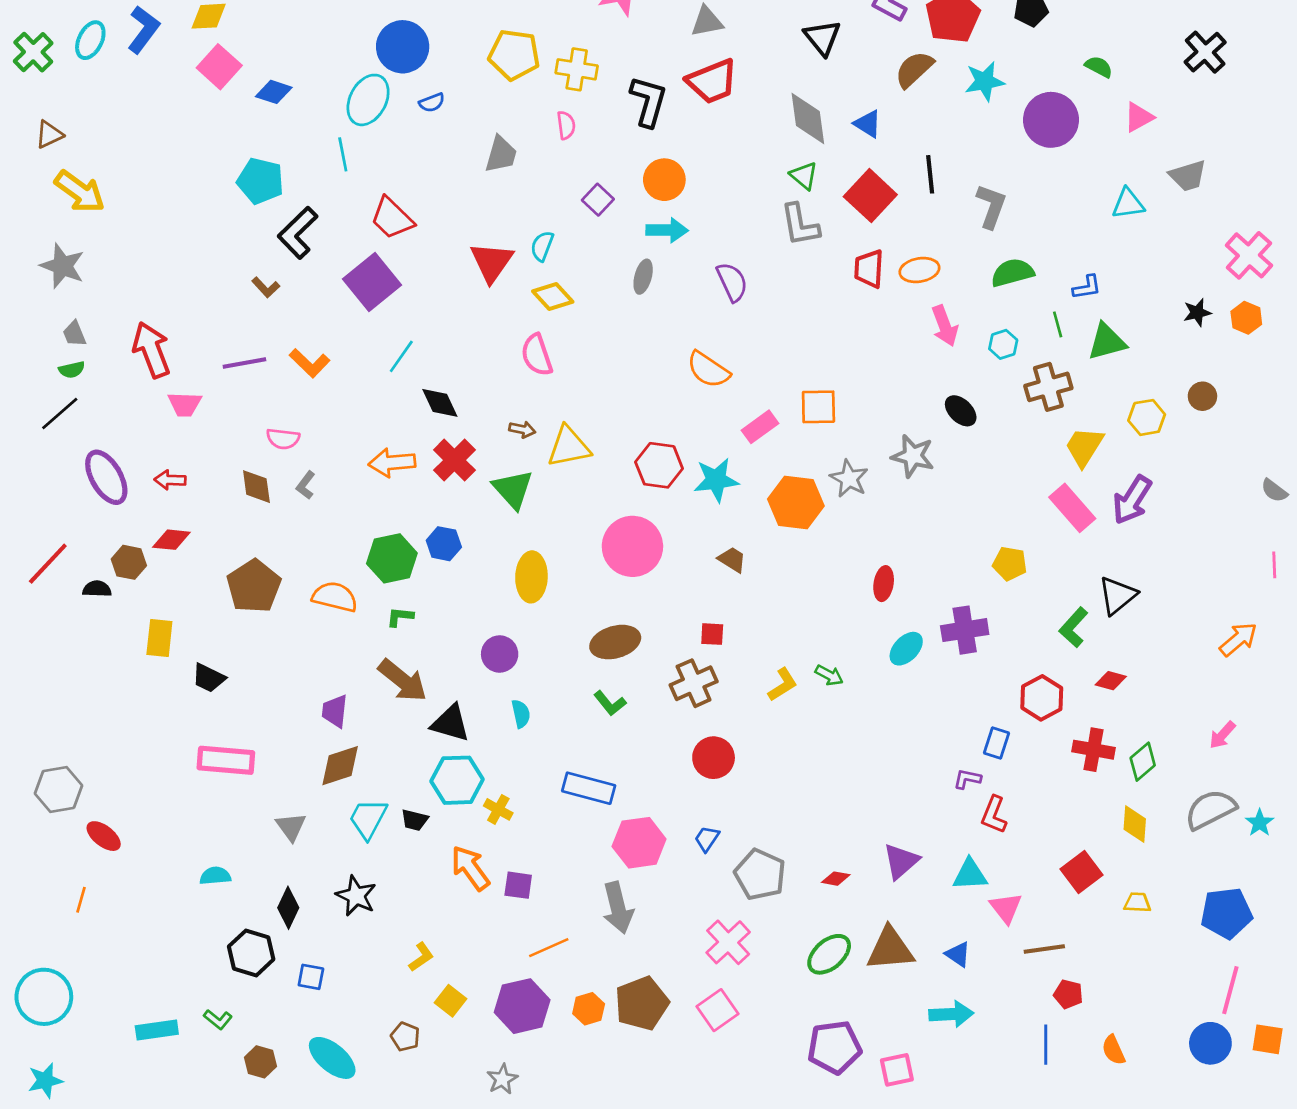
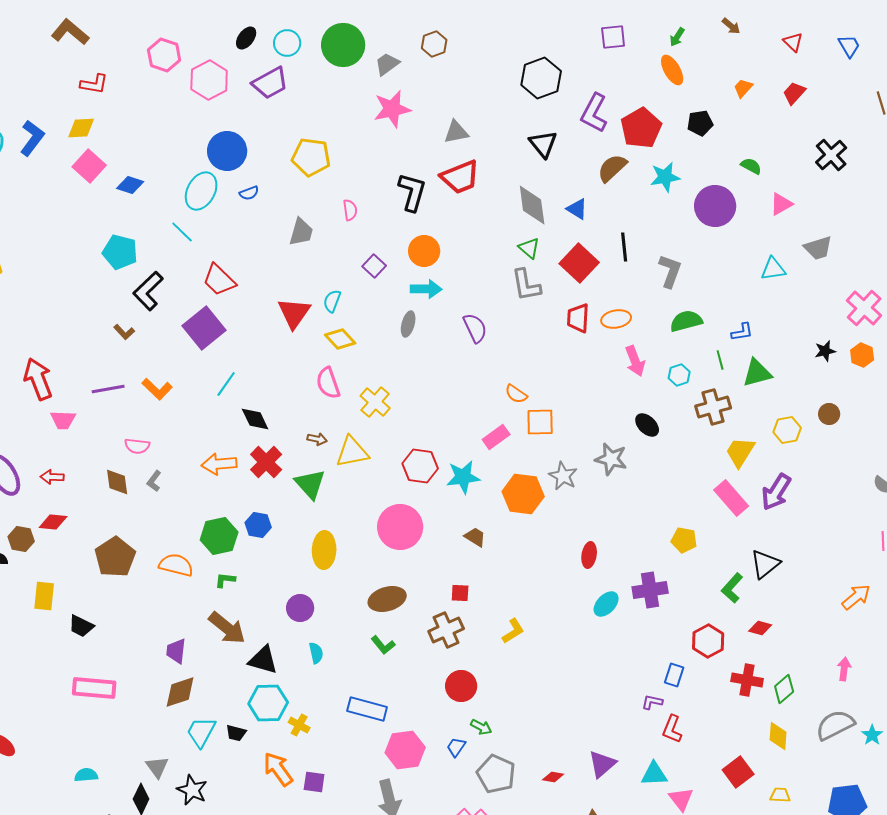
yellow cross: (577, 69) -> (375, 402), moved, turned 32
cyan line: (343, 154) -> (182, 232), turned -35
orange semicircle: (708, 370) -> (516, 394), moved, size x0.7
green arrow: (829, 675) -> (481, 727), moved
pink arrow: (1222, 735) -> (844, 669), turned 145
gray triangle: (291, 827) -> (157, 767), moved

